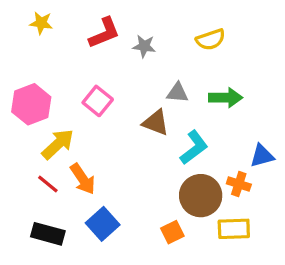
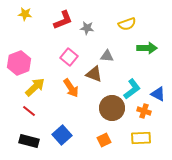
green arrow: (226, 98) -> (147, 48), moved
pink square: (98, 101) -> (69, 57), moved
cyan L-shape: (194, 147) -> (132, 89), moved
blue triangle: (262, 156) -> (158, 94), turned 42
orange arrow: (83, 179) -> (71, 88), moved
brown circle: (201, 196) -> (112, 108), moved

